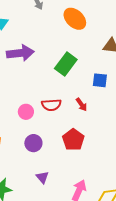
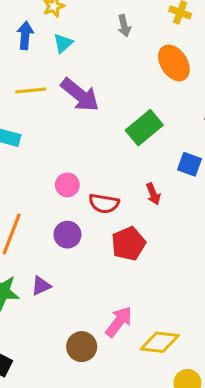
purple arrow: (20, 53) -> (80, 95), turned 32
red semicircle: (51, 105) -> (104, 203), moved
purple triangle: (42, 177) -> (41, 286), moved, turned 32

